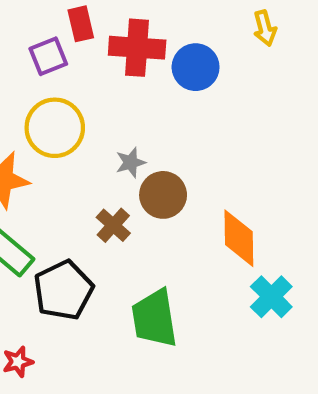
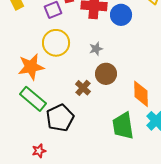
gray star: (131, 162) -> (96, 49), moved
green trapezoid: (154, 318) -> (123, 126), moved

